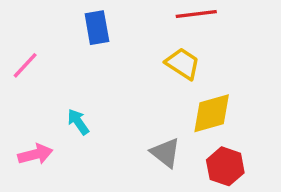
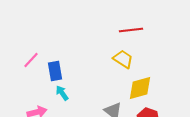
blue rectangle: (97, 28) -> (55, 71), moved

